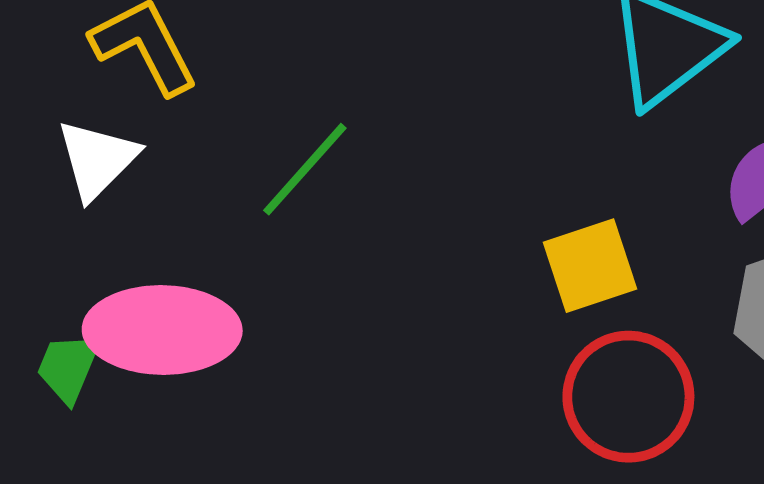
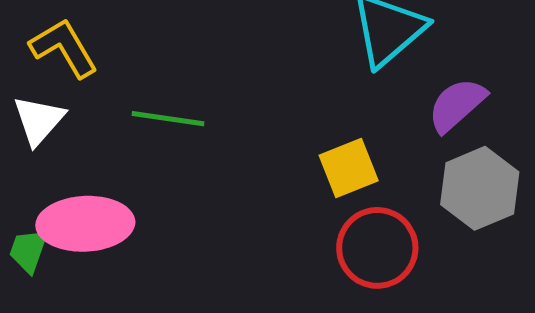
green line: (305, 169) -> (168, 119), turned 60

